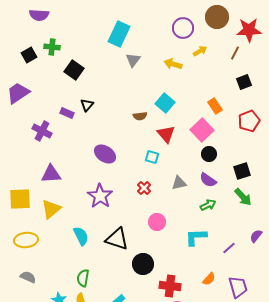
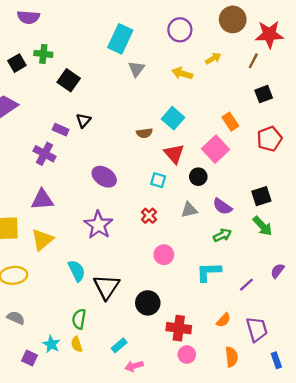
purple circle: (183, 28) -> (180, 30), moved
purple cross: (42, 131) -> (45, 154), moved
black circle: (209, 154) -> (198, 177), moved
black triangle: (117, 239) -> (106, 287), moved, turned 45

